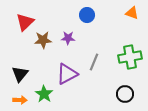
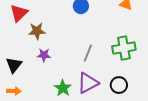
purple star: (68, 38) -> (44, 55), moved
purple triangle: (67, 74) -> (88, 83), moved
green star: (44, 94) -> (63, 88), moved

